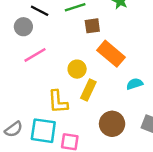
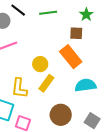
brown square: (92, 26) -> (76, 33), moved
cyan semicircle: (135, 84) -> (85, 85), size x1.5

